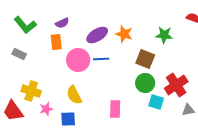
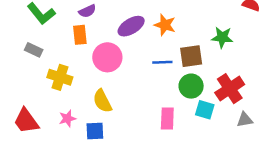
green star: (164, 35) -> (222, 37), moved
blue line: (101, 59) -> (162, 62), moved
brown square: (145, 59) -> (191, 56), turned -30
yellow cross: (31, 91) -> (60, 77), moved
pink rectangle: (115, 109) -> (167, 119), moved

